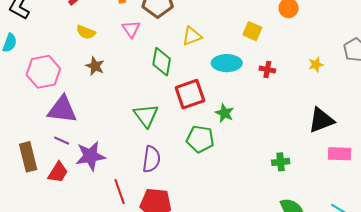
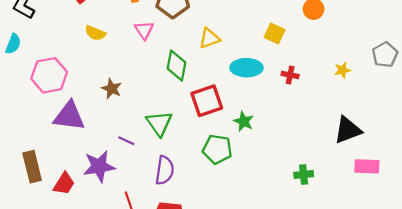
brown star: (95, 66) -> (112, 89), moved
purple line: (62, 141) -> (126, 141), moved

